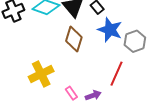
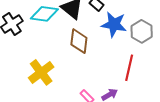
yellow cross: (41, 74) -> (41, 72), moved

